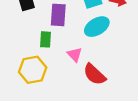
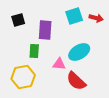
cyan ellipse: (97, 27) -> (79, 52), moved
pink triangle: (75, 55) -> (59, 64), turned -40

